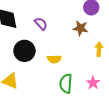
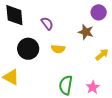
yellow arrow: (99, 49) -> (102, 55), turned 40
yellow semicircle: (54, 59) -> (58, 49), moved

